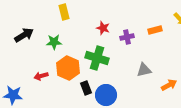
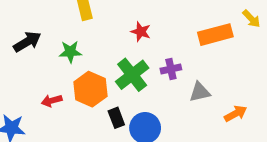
orange rectangle: (155, 30) -> (215, 35), size x1.6
purple cross: (127, 37) -> (171, 69), moved
green cross: (97, 58) -> (132, 75), turned 35

